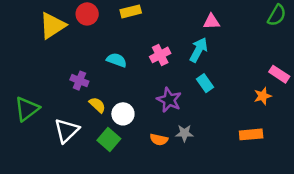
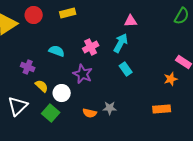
purple star: (169, 100) -> (83, 74), moved

